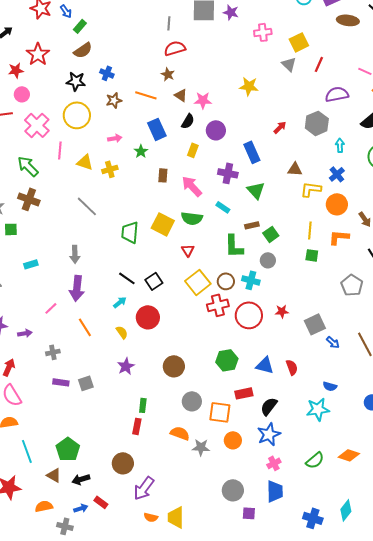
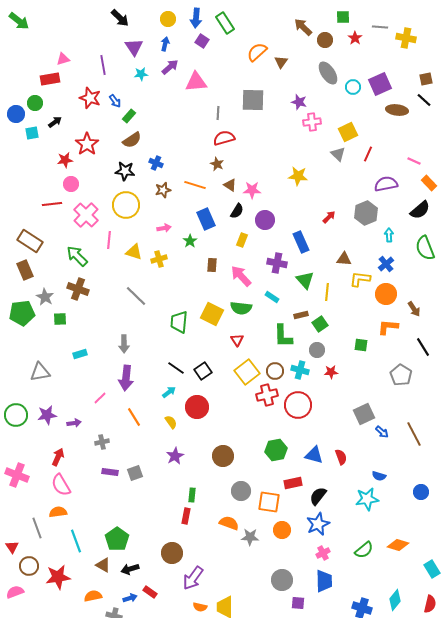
purple star: (231, 12) -> (299, 102), moved
yellow line: (310, 230) -> (327, 292), moved
red star: (282, 311) -> (331, 372), moved

